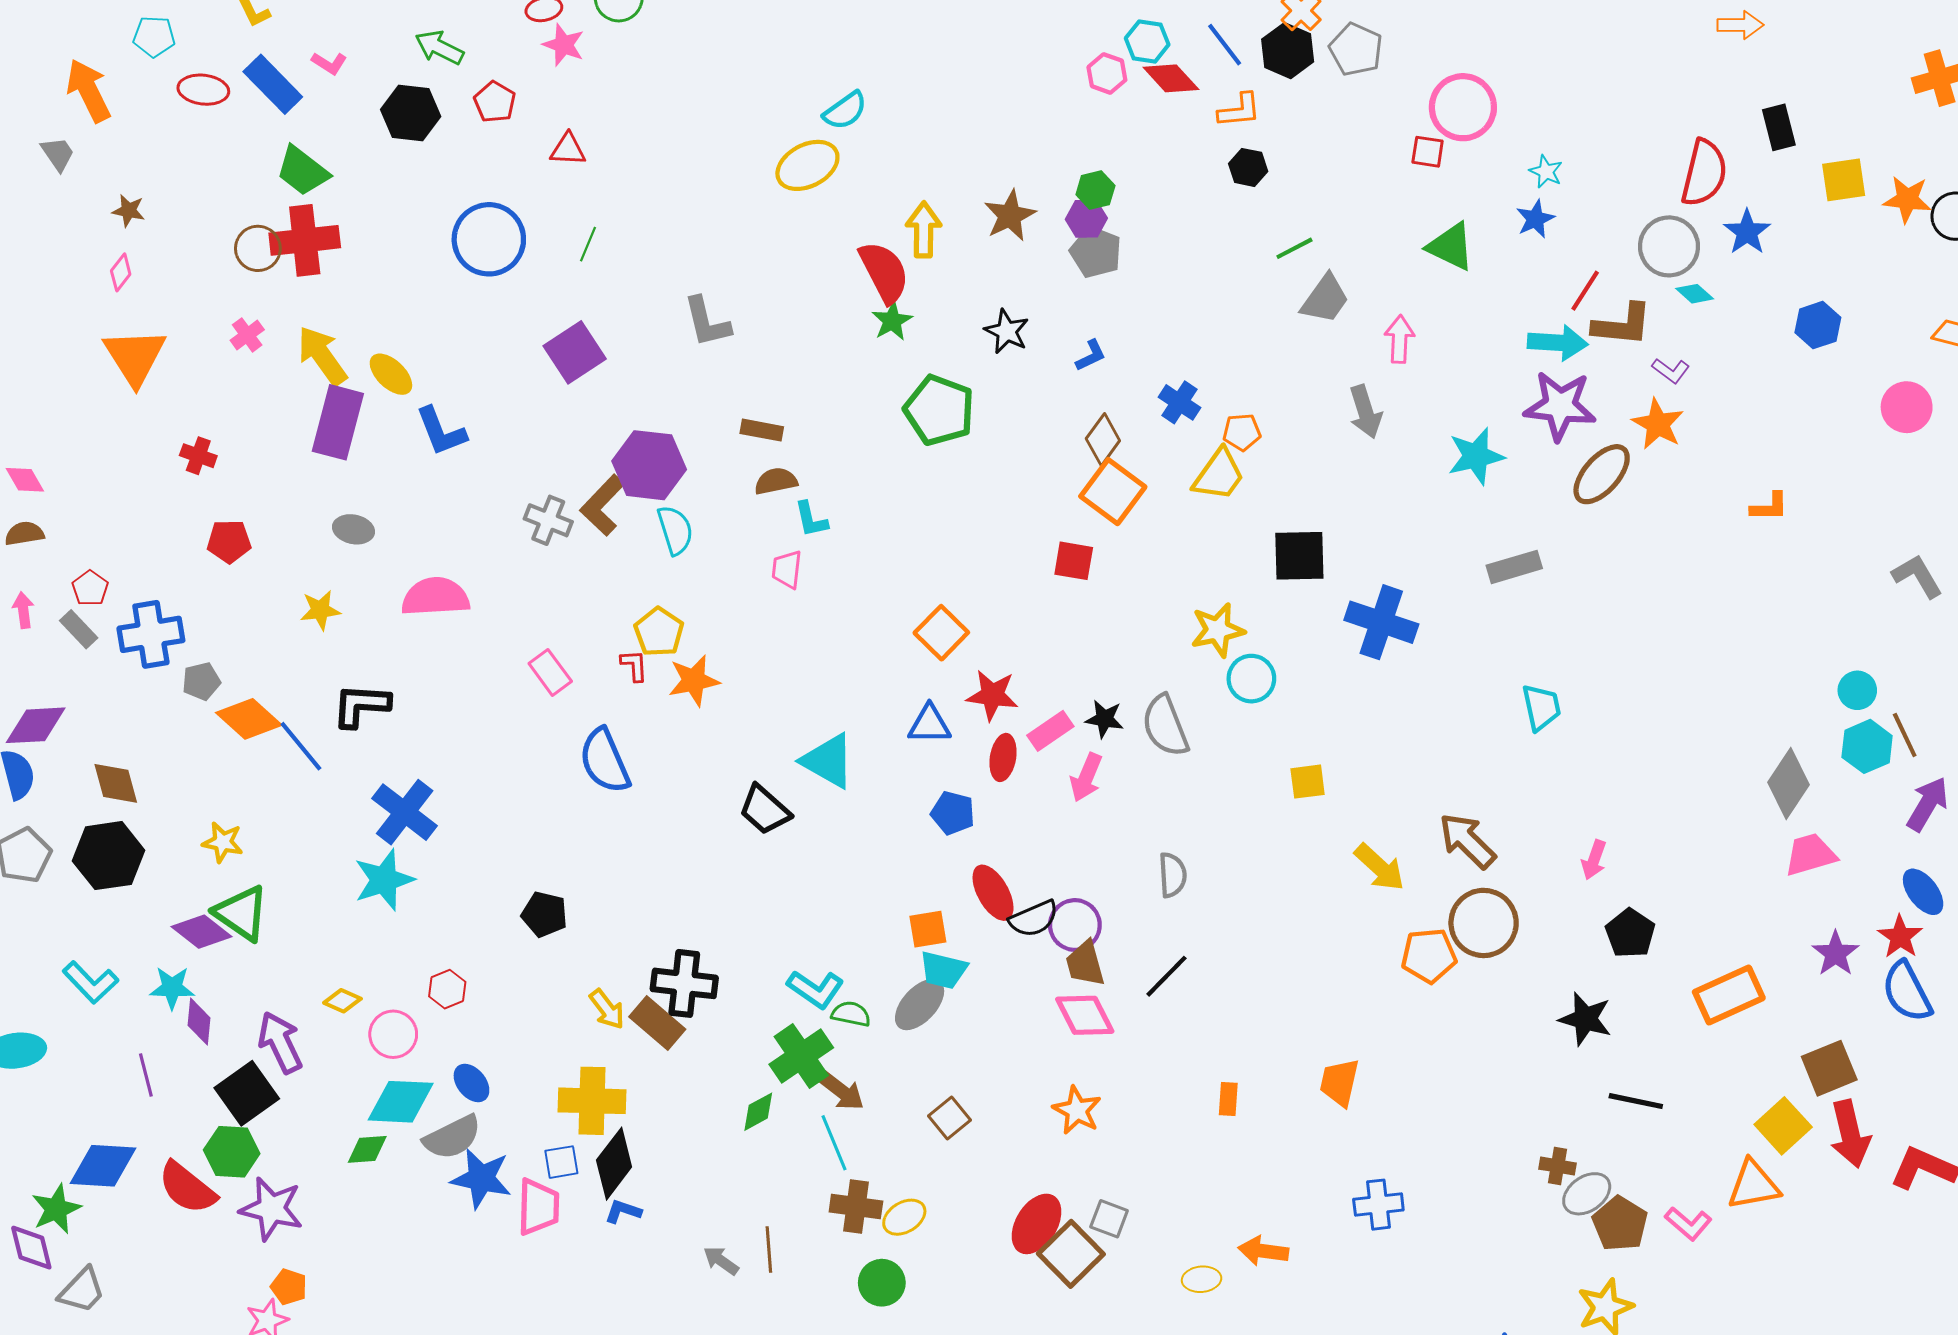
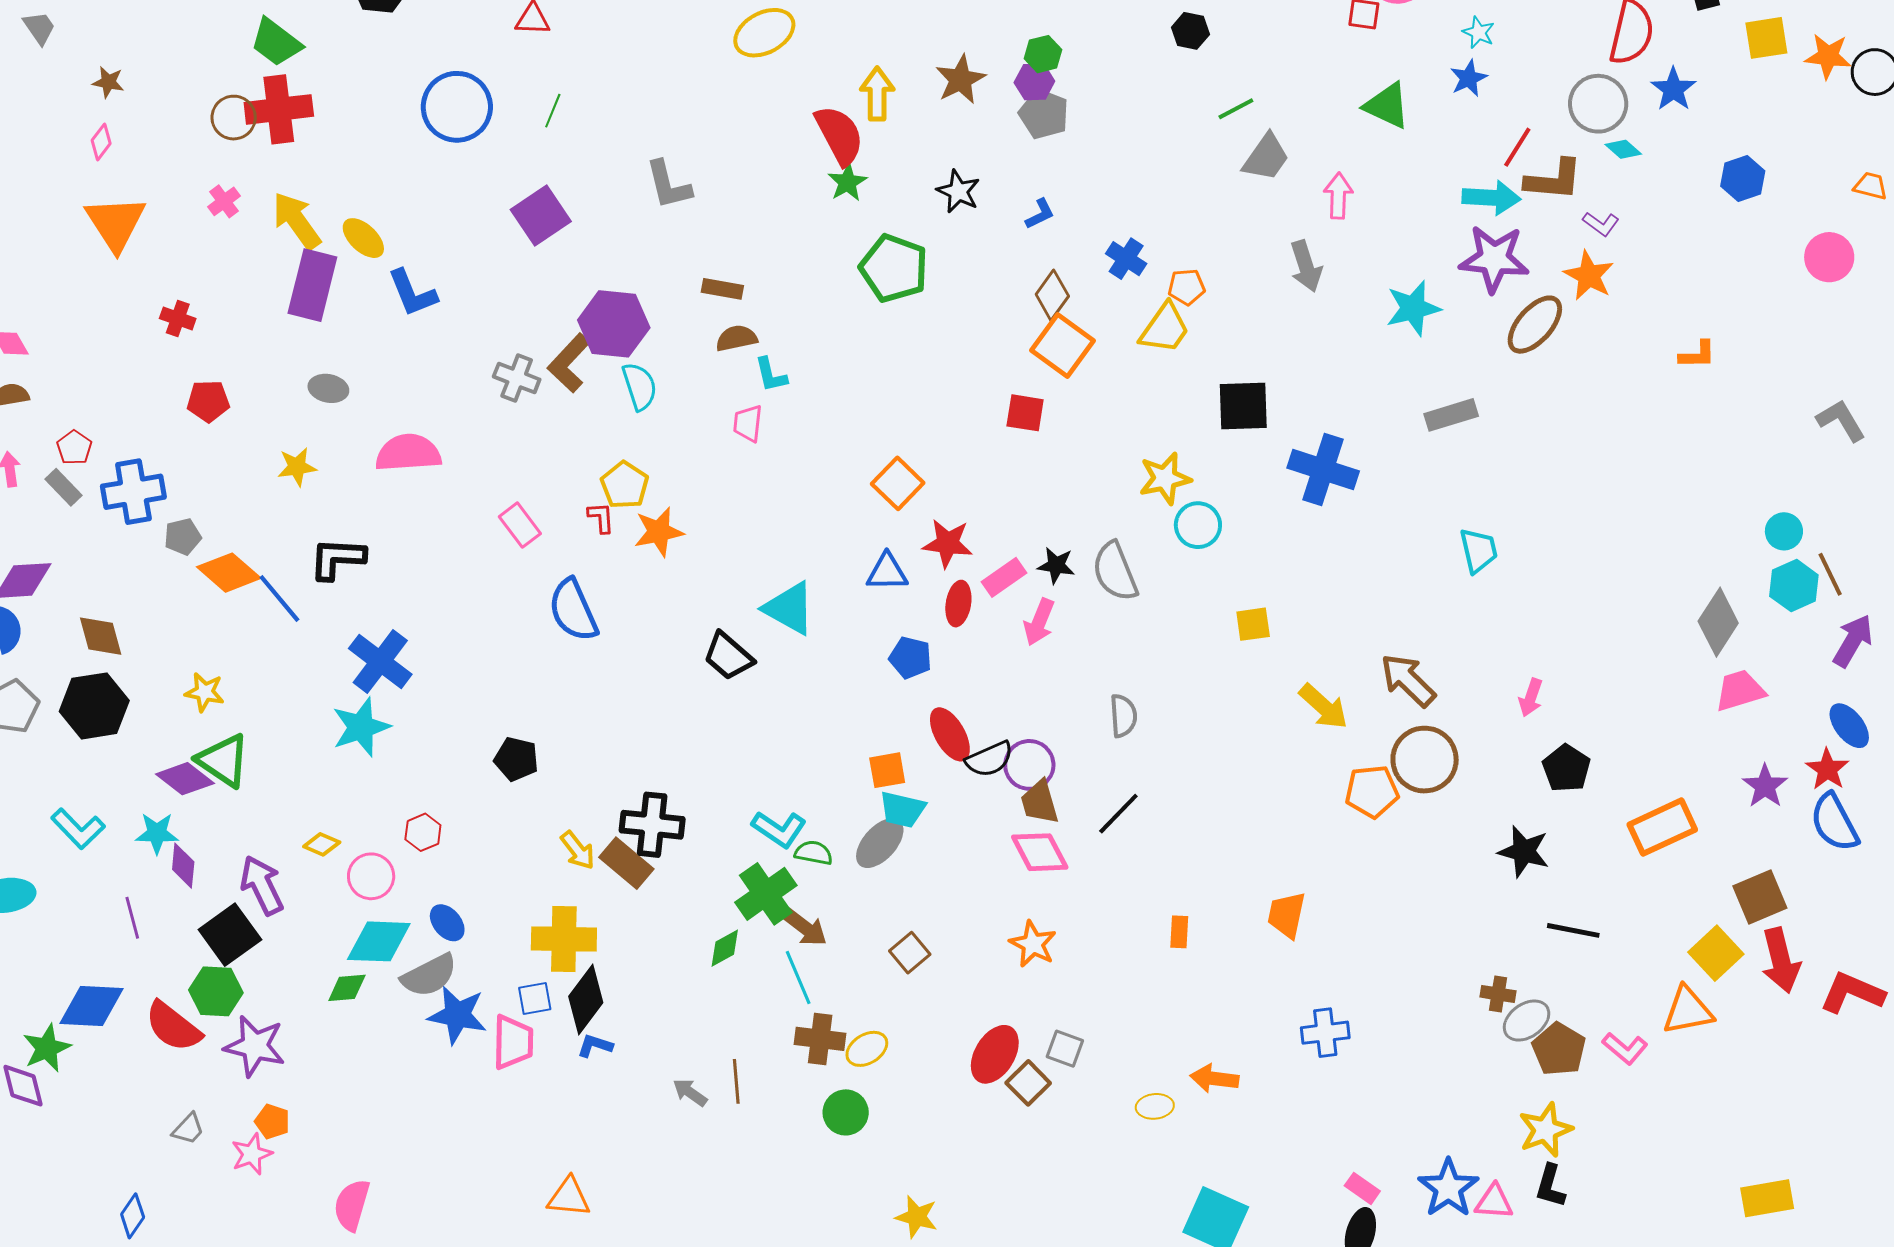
brown square: (1071, 1254) -> (1028, 1083), size x0.7
gray trapezoid: (82, 1290) -> (188, 1129), moved, size x0.7

